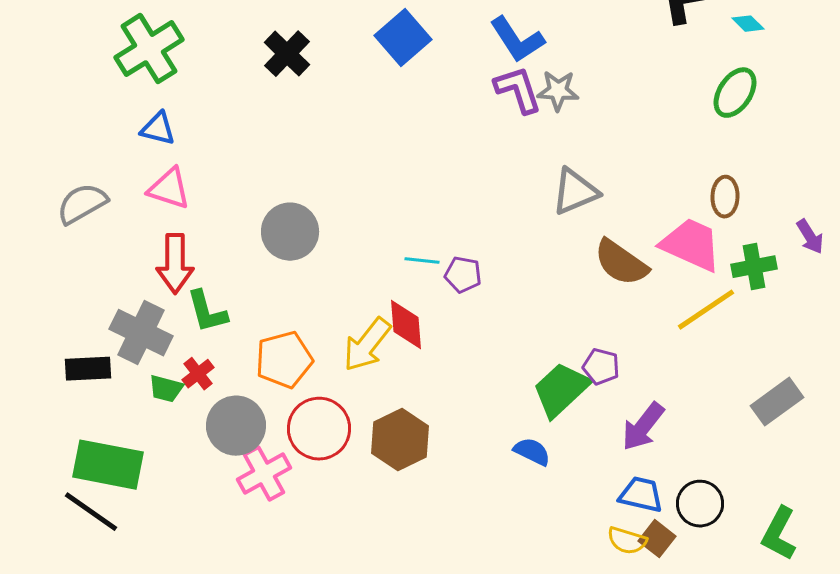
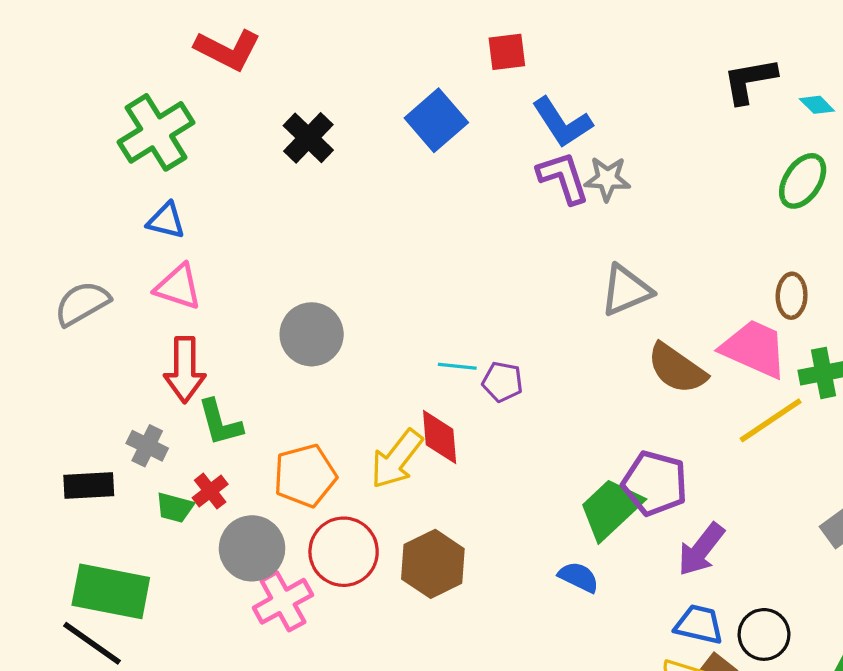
gray cross: (141, 333) -> (147, 446), size x0.6
purple pentagon: (601, 367) -> (655, 483), size x1.6

